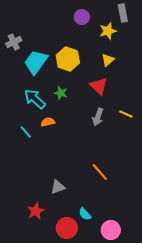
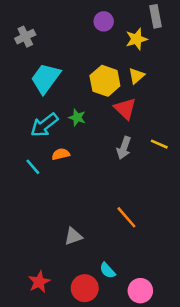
gray cross: (14, 42) -> (25, 37), moved
yellow hexagon: (68, 59) -> (105, 81), moved
cyan arrow: (35, 99) -> (44, 125), turned -80
red star: (36, 211) -> (39, 282), moved

